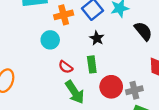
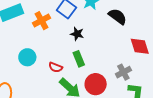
cyan circle: (50, 40) -> (27, 57), moved
red circle: (111, 87) -> (96, 84), moved

